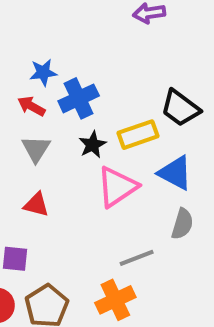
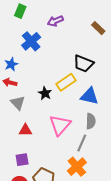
blue cross: (79, 98) -> (31, 41), moved
pink triangle: (117, 187) -> (60, 125), moved
gray semicircle: (182, 224) -> (91, 121), moved
gray line: (137, 258) -> (82, 143), turned -30

